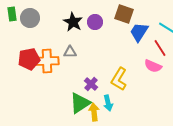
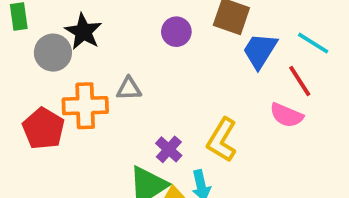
gray circle: (30, 18) -> (53, 53), moved
black star: (73, 22) -> (83, 32), moved
red pentagon: (29, 59) -> (43, 129), moved, turned -30

